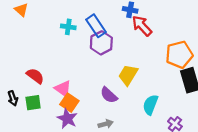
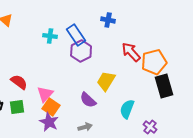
red arrow: (142, 26) -> (131, 52), moved
pink triangle: (63, 89) -> (45, 94), turned 36

